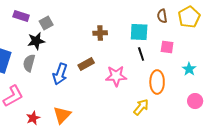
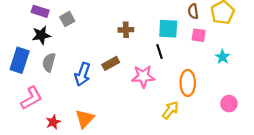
black star: (36, 41) -> (41, 35), moved
pink square: (167, 47) -> (199, 35), moved
black line: (141, 54) -> (160, 51), moved
cyan star: (189, 69) -> (222, 57), moved

